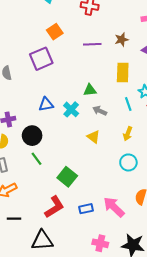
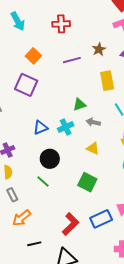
purple square: (41, 59) -> (26, 85), turned -30
cyan cross: (71, 109) -> (66, 127), turned 35
black circle: (32, 136) -> (50, 159), moved
green square: (67, 177) -> (87, 182), moved
blue rectangle: (86, 209) -> (101, 219), size x1.5

